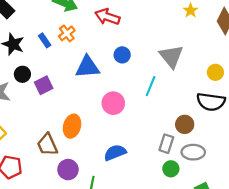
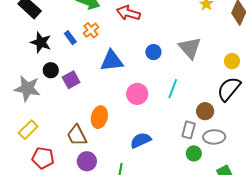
blue circle: (122, 55) -> (153, 52), moved
cyan line: (151, 86) -> (173, 89), moved
black semicircle: (211, 102) -> (229, 89), turned 124
purple circle: (68, 170) -> (87, 161), moved

